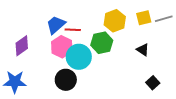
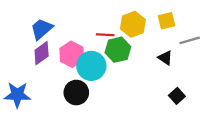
gray line: (164, 19) -> (190, 40), moved
blue trapezoid: (56, 25) -> (42, 29), moved
red line: (73, 30) -> (105, 35), moved
purple diamond: (22, 46) -> (42, 53), moved

